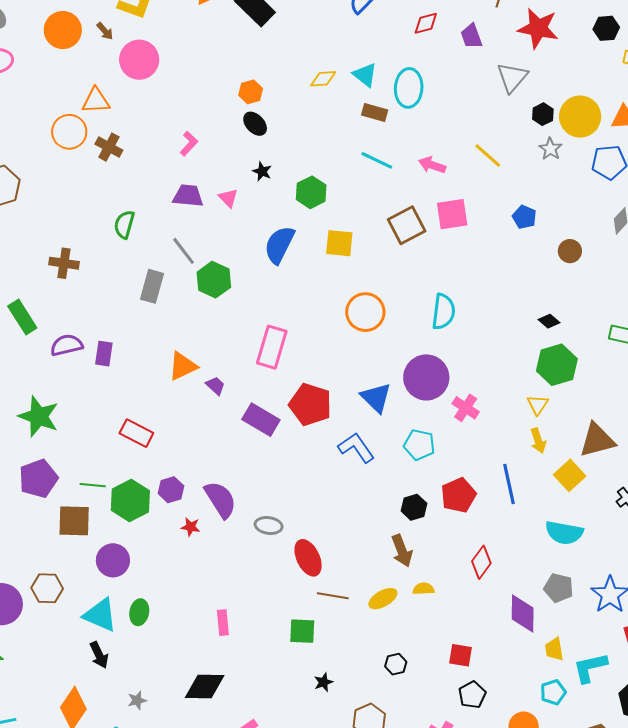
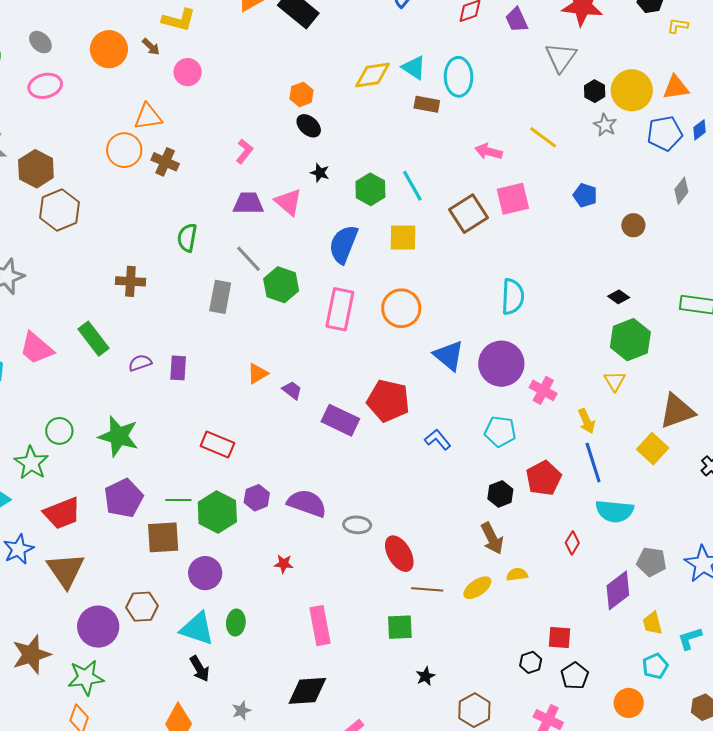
pink circle: (139, 60) -> (188, 72), size x0.7
yellow diamond: (323, 79) -> (373, 75), size x1.4
cyan line: (377, 160) -> (412, 186), moved, turned 40
pink triangle: (228, 198) -> (288, 202), size x1.4
orange circle: (365, 312) -> (401, 308), moved
purple semicircle: (67, 345) -> (140, 363), size x0.7
pink rectangle: (272, 347) -> (340, 309), moved
orange triangle: (183, 366) -> (258, 374), size x0.7
blue triangle: (376, 398) -> (449, 355), moved
yellow arrow: (538, 441) -> (587, 421), moved
blue L-shape: (356, 448) -> (438, 440), size x0.7
purple semicircle: (220, 500) -> (307, 503), turned -33
red star: (191, 527) -> (284, 564), moved
cyan semicircle: (564, 533) -> (615, 511), moved
red diamond: (481, 562) -> (572, 543), size x0.7
purple diamond: (523, 613) -> (618, 590), turned 57
pink rectangle: (223, 623) -> (320, 626), size x1.5
black hexagon: (396, 664) -> (531, 662), moved
cyan L-shape: (590, 668) -> (690, 638), size x0.7

